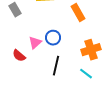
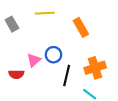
red semicircle: (19, 56) -> (16, 74), turned -40
black line: (56, 66) -> (67, 75), moved

